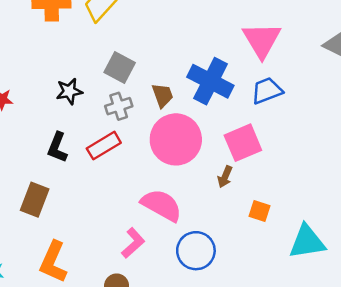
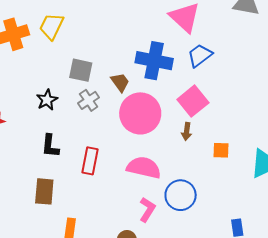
red rectangle: (104, 146) -> (90, 161), moved, turned -32
pink L-shape: (133, 243) -> (147, 210), moved

